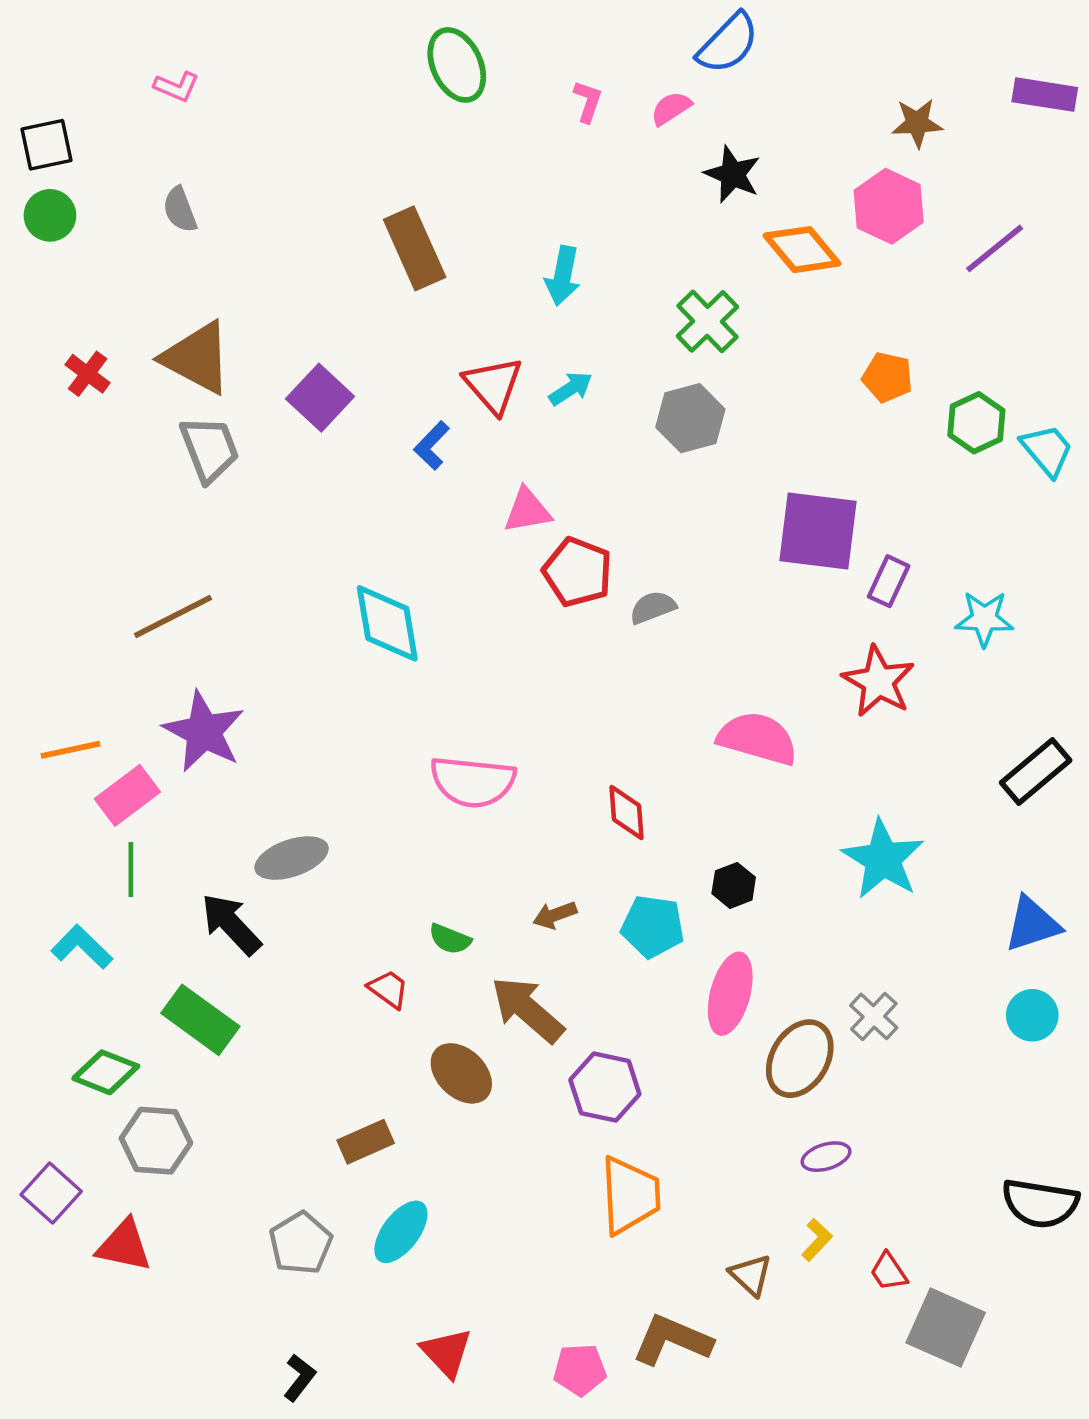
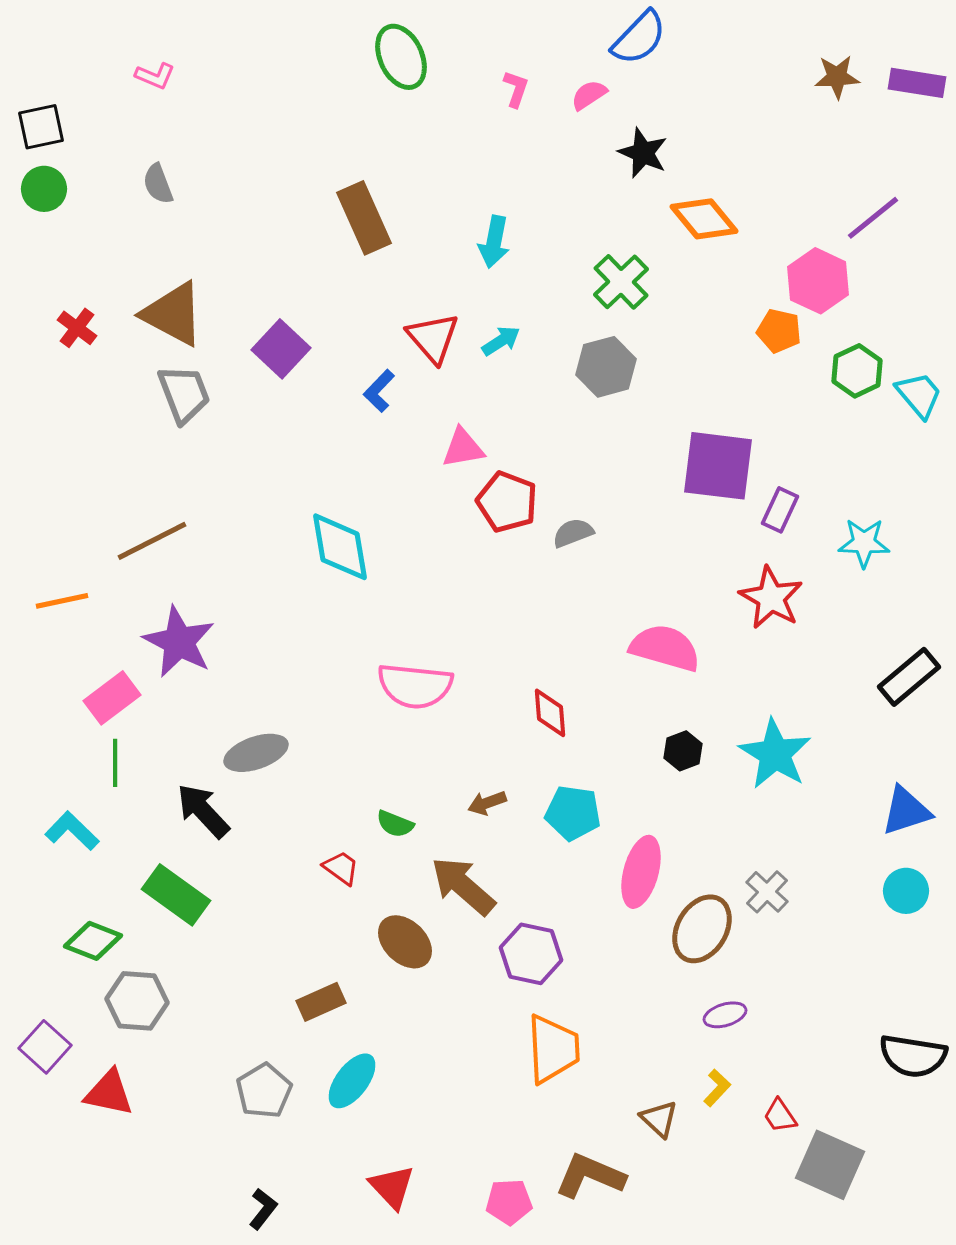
brown star: (917, 123) -> (837, 77), moved
pink hexagon: (889, 206) -> (818, 281), moved
orange line: (70, 750) -> (62, 601), moved
black hexagon: (734, 885) -> (683, 751), moved

